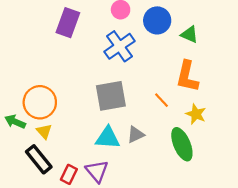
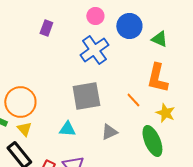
purple rectangle: (68, 23) -> (46, 28), size x0.6
cyan triangle: (108, 138) -> (67, 129), moved, size x0.7

